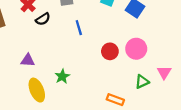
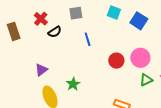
purple triangle: (28, 60) -> (41, 70), turned -40
green triangle: (142, 82) -> (146, 80), moved

